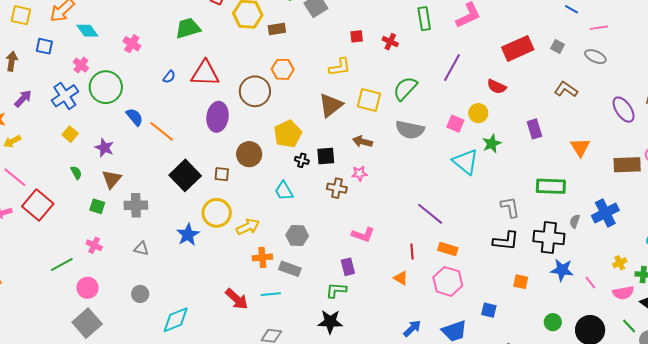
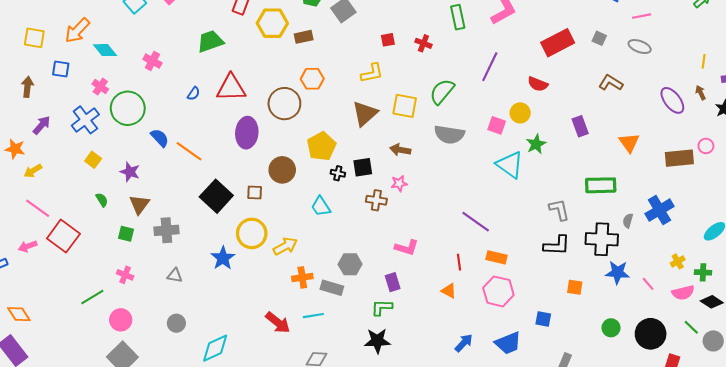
gray hexagon: (297, 236) -> (350, 264), moved

